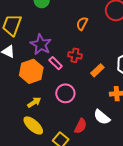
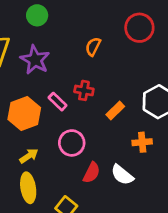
purple star: (41, 44) -> (35, 60), moved
yellow ellipse: (33, 125) -> (28, 188), turned 40
red semicircle: (81, 126) -> (92, 173), moved

